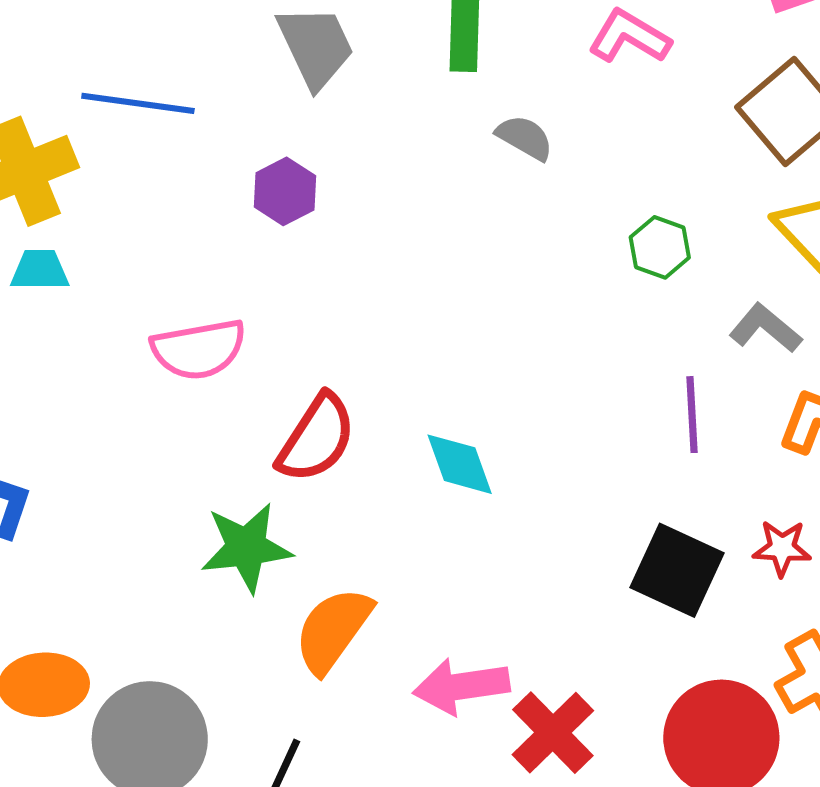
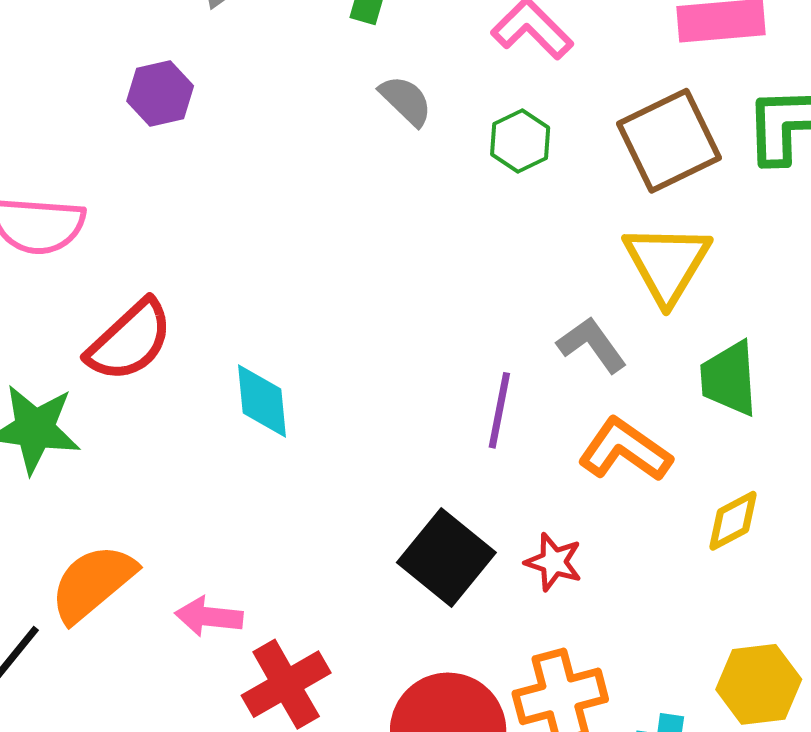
green hexagon: (660, 247) -> (520, 141), moved
orange semicircle: (333, 630) -> (93, 583), moved
pink arrow: (461, 686) -> (209, 617), size x0.7

